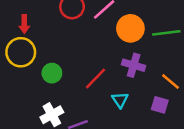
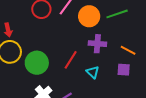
green circle: (52, 73) -> (37, 63), size x1.5

